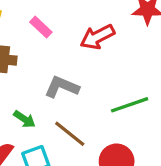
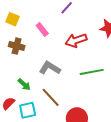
green line: (130, 105) -> (92, 72), moved

